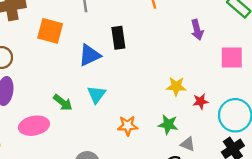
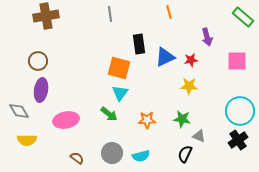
orange square: (50, 31) -> (119, 68), moved
blue triangle: (89, 55) -> (165, 57), moved
red star: (200, 101) -> (191, 60), moved
green arrow: (63, 103) -> (109, 114), moved

